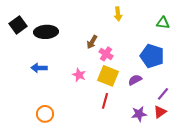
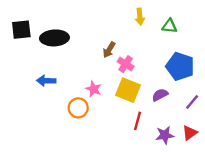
green triangle: (163, 23) -> (169, 26), moved
black square: (18, 25) -> (21, 30), turned 30
purple line: (163, 94) -> (192, 102), moved
red line: (105, 101) -> (137, 121), moved
orange circle: (45, 114) -> (78, 108), moved

